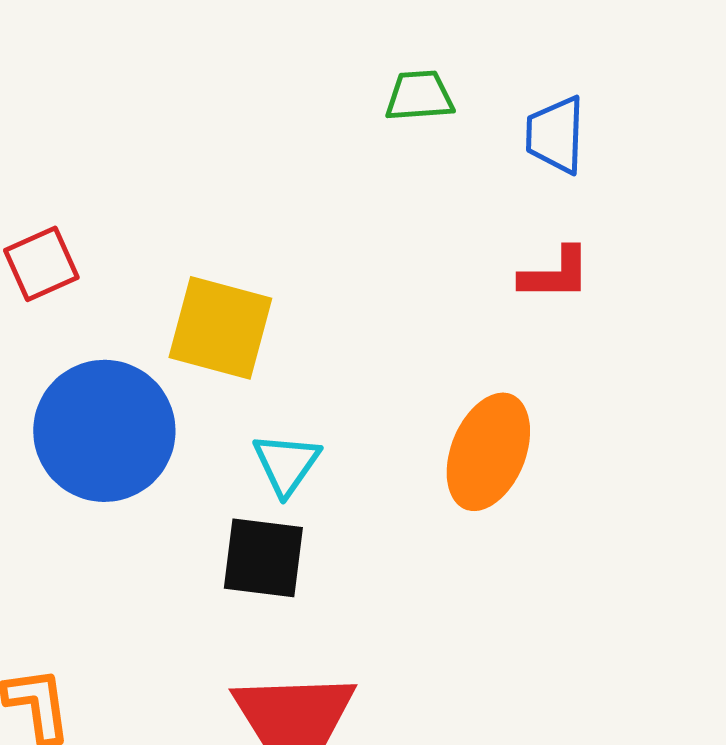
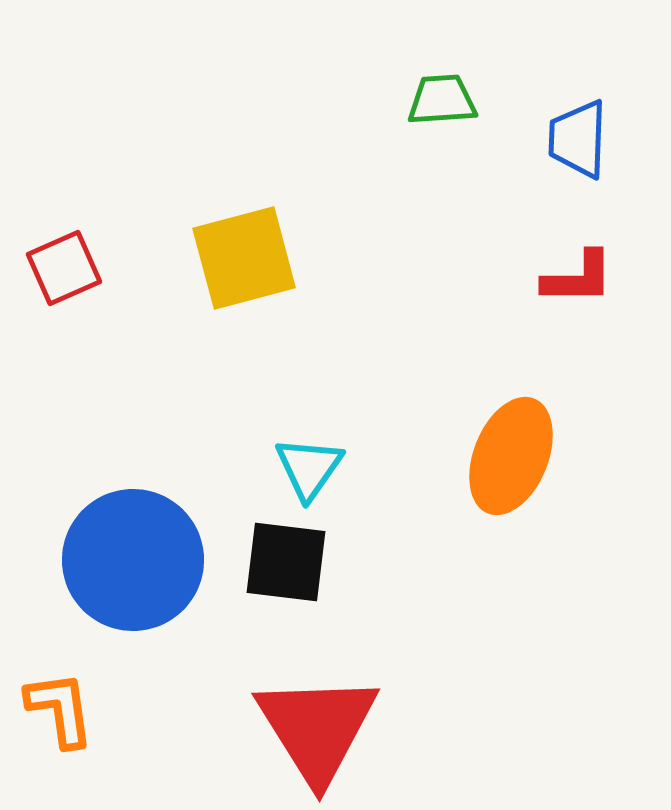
yellow square: (220, 328) -> (244, 258), moved, turned -30
blue circle: (104, 431) -> (133, 560), moved

